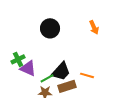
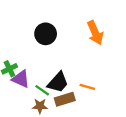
orange arrow: (94, 27) -> (95, 33), size x1.5
green line: (47, 78) -> (42, 90), turned 64

